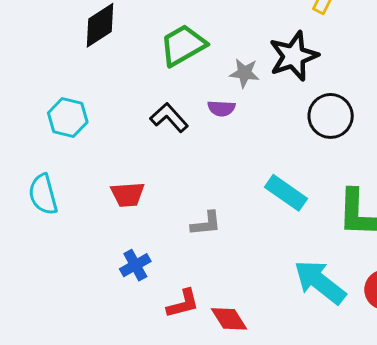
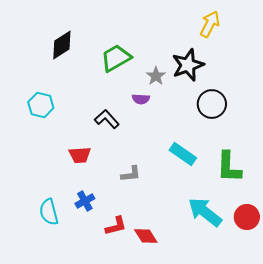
gray star: (244, 73) -> (156, 76), turned 30
black L-shape: (169, 118) -> (107, 119), moved
cyan semicircle: (43, 194) -> (49, 212), moved

